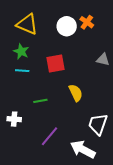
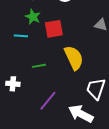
green star: (21, 51) -> (33, 17), moved
yellow semicircle: (76, 93) -> (74, 58), size x1.4

